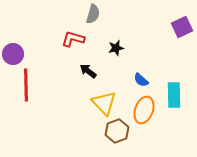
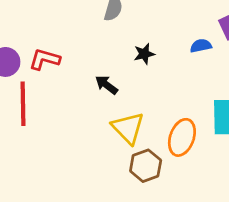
red L-shape: (73, 39) -> (45, 59), moved
blue semicircle: (141, 80) -> (201, 46), moved, turned 126

